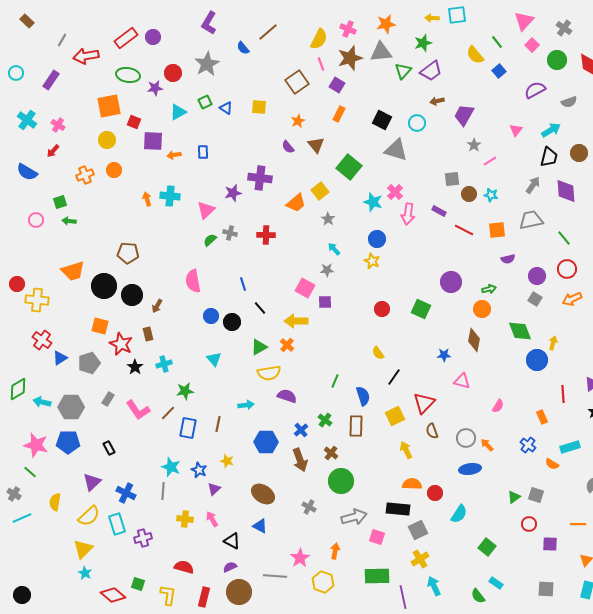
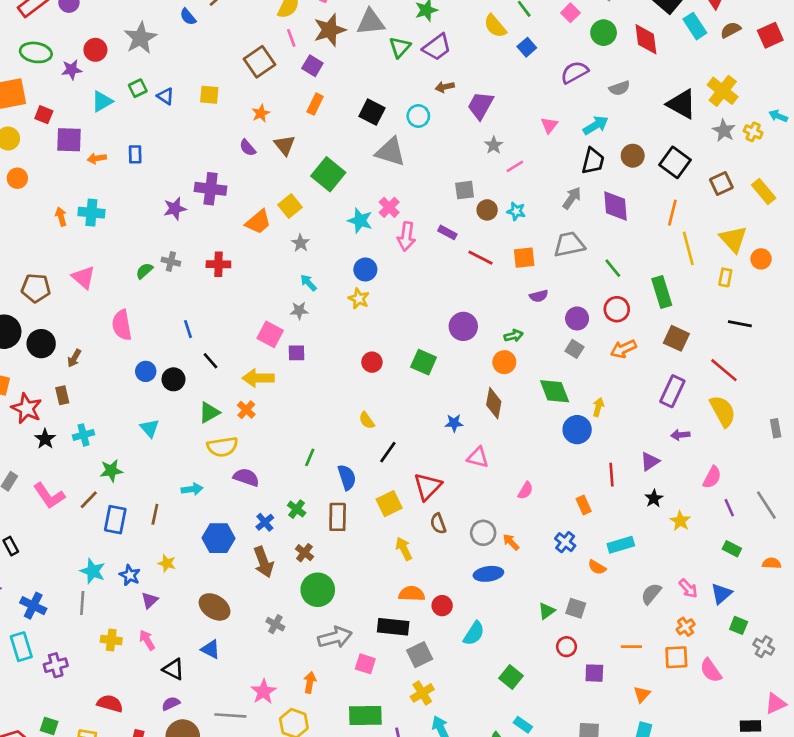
pink triangle: (206, 210) -> (83, 277), moved, turned -36

